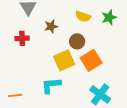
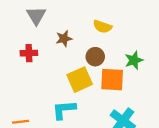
green star: (109, 17) -> (134, 60), moved
orange square: (91, 60) -> (112, 80), turned 35

